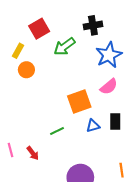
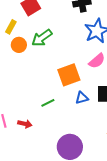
green arrow: (64, 46) -> (42, 38), moved
red arrow: (33, 153) -> (25, 124), turned -40

